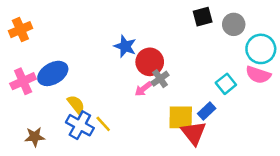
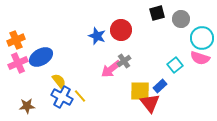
orange cross: (20, 30) -> (16, 40), moved
red circle: (150, 62) -> (121, 30), moved
pink arrow: (143, 89) -> (111, 69), size x1.5

